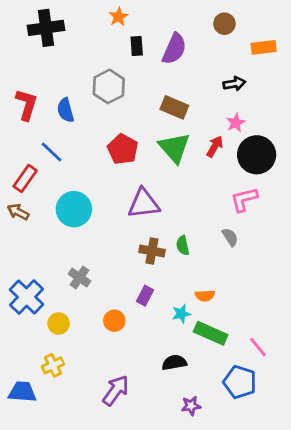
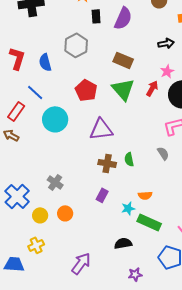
cyan circle: (74, 209) -> (55, 119), moved
orange circle: (114, 321) -> (65, 213), moved

